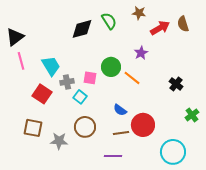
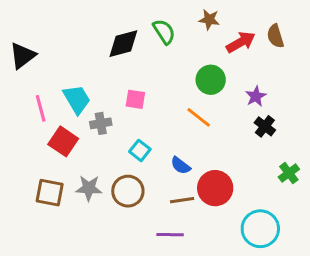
purple star: (141, 53) -> (256, 96), moved
pink line: (21, 61) -> (41, 108), moved
green circle: (111, 67) -> (211, 80), moved
pink square: (90, 78) -> (135, 99), moved
cyan square: (80, 97) -> (140, 150), moved
gray star: (59, 141) -> (89, 188), moved

